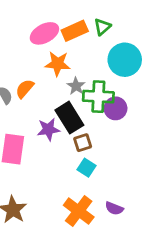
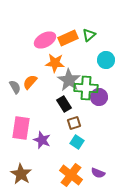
cyan circle: (125, 60) -> (106, 60), size x0.7
gray star: (76, 86) -> (69, 80), size x1.6
black rectangle: (69, 118) -> (64, 104), size x0.7
purple star: (48, 129) -> (42, 140), moved, turned 30

